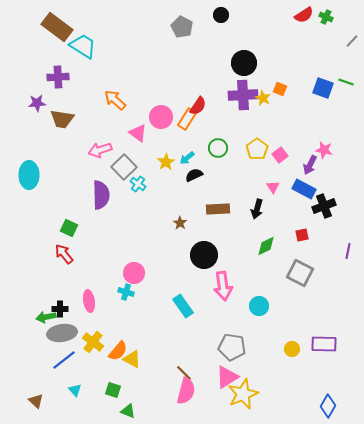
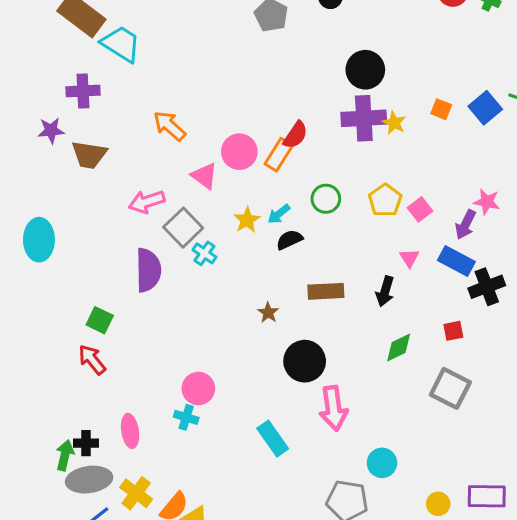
blue square: (323, 88) -> (485, 108), turned 30
orange square: (280, 89) -> (441, 109), moved
cyan circle: (259, 306) -> (382, 463), moved
green arrow: (46, 317) -> (65, 455), turned 114

